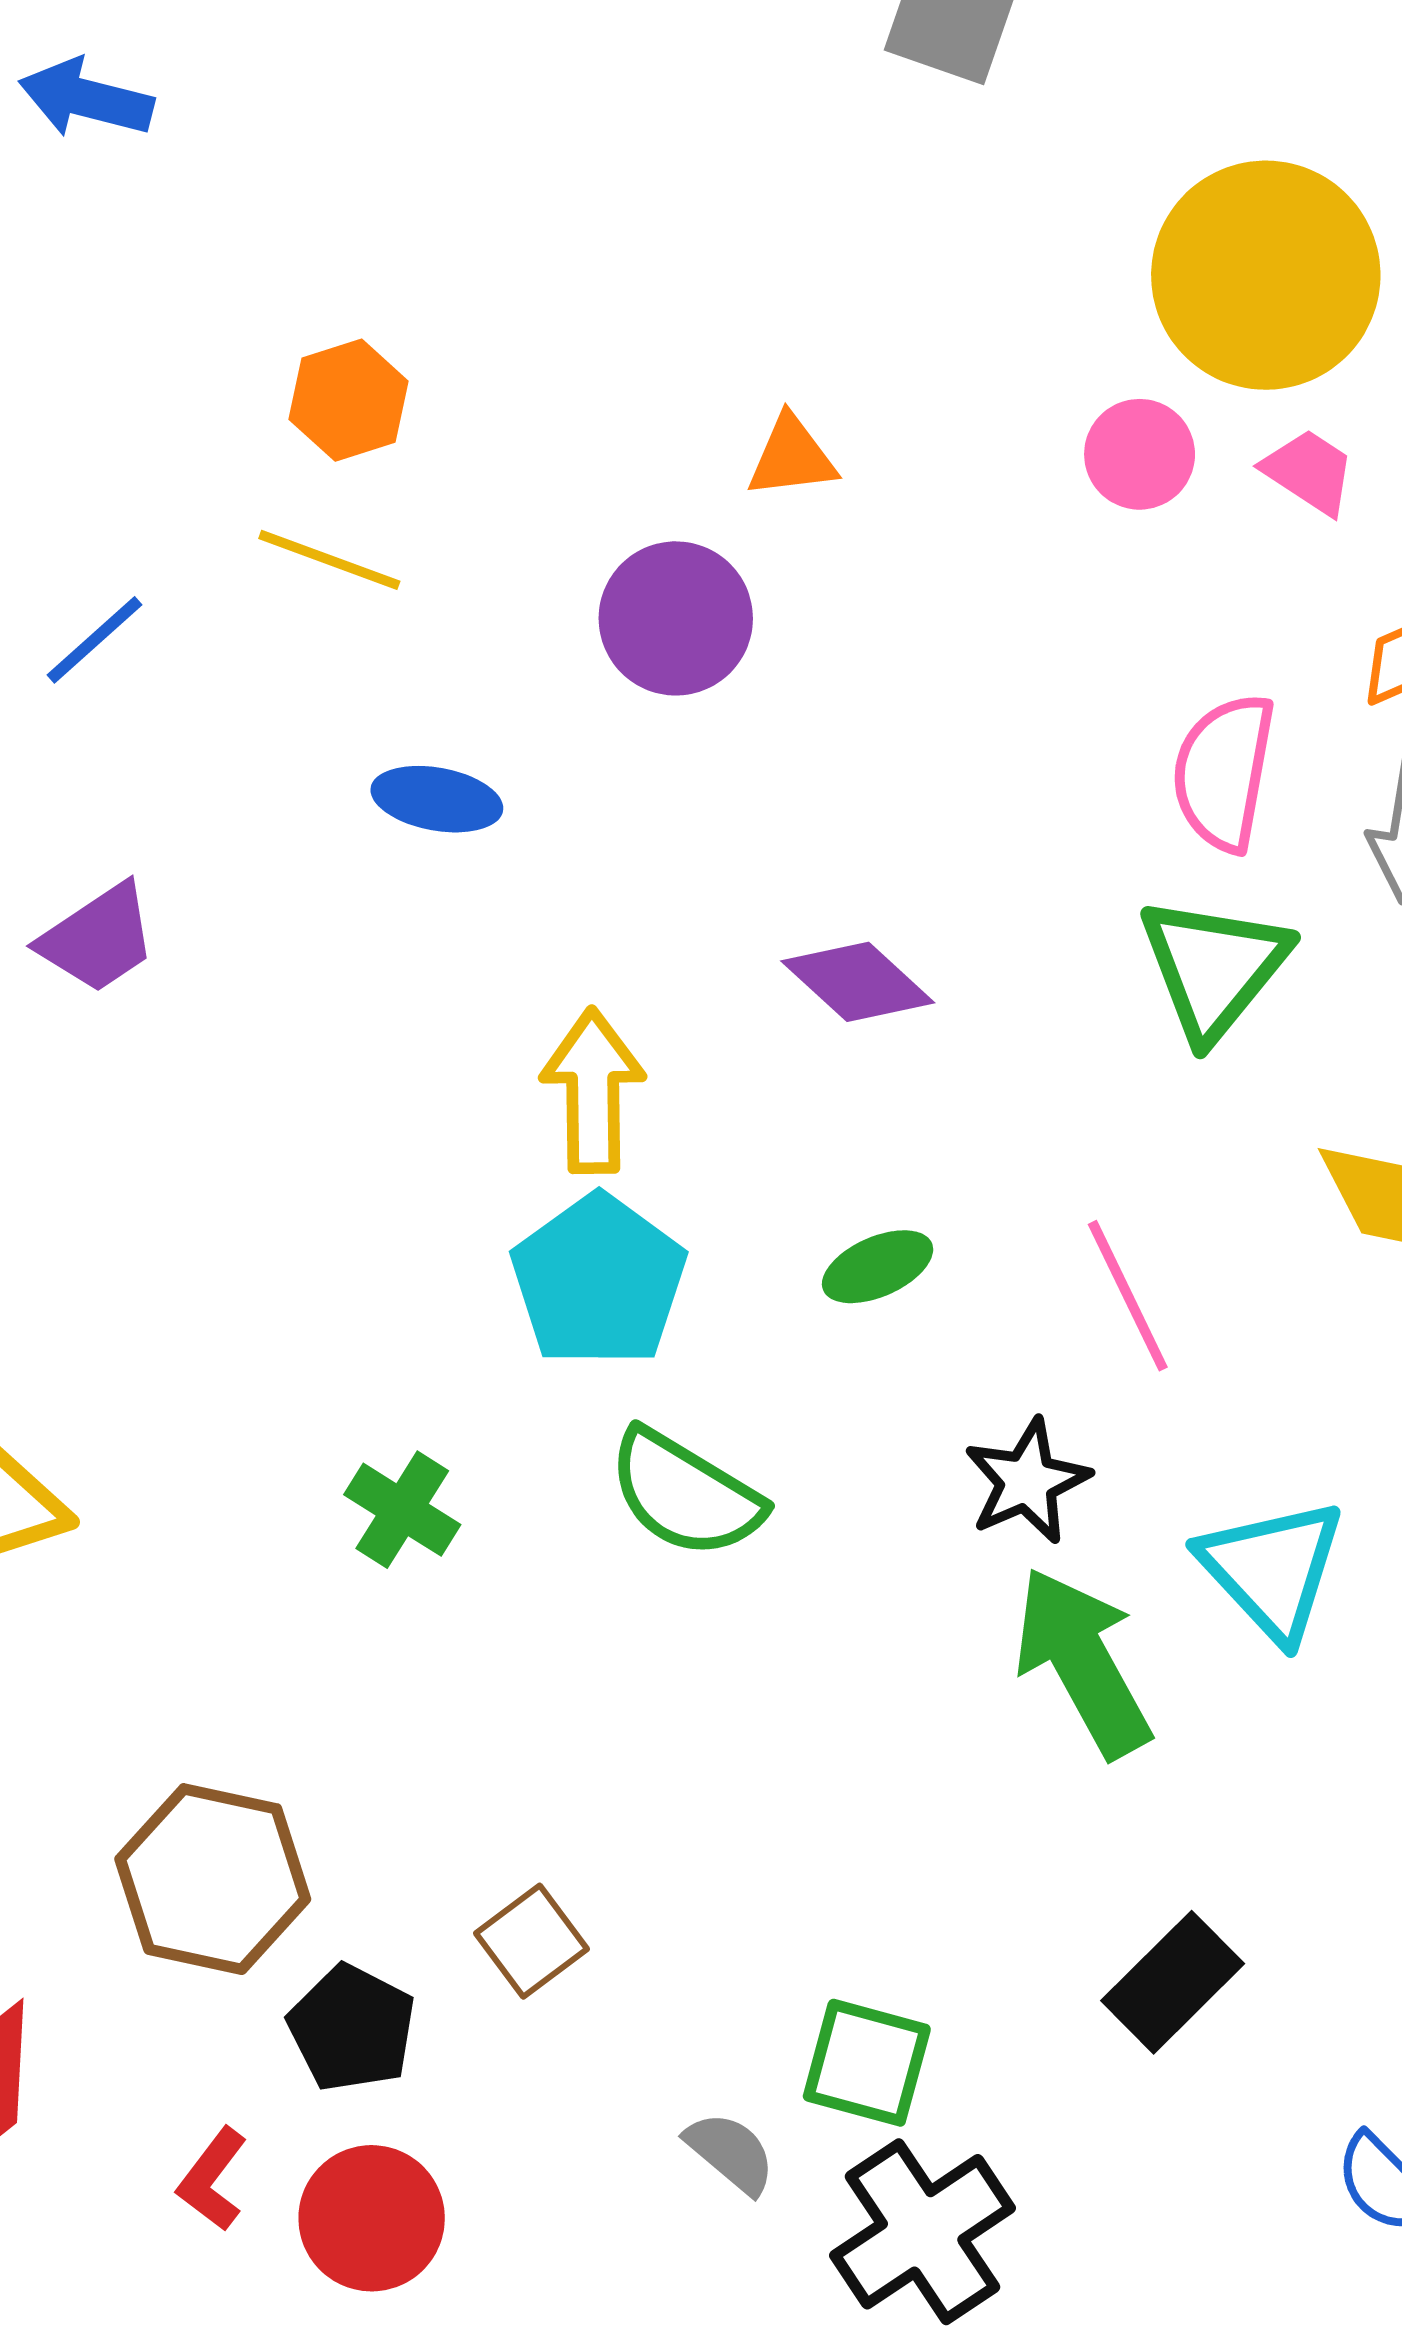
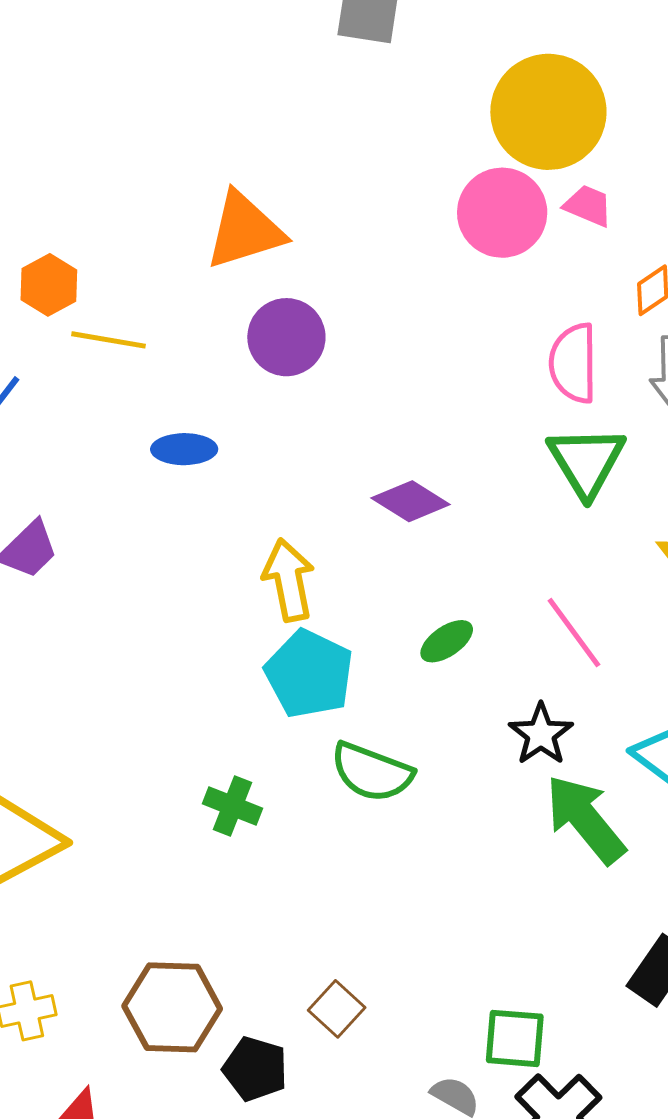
orange hexagon: (348, 400) -> (49, 285), moved
pink circle: (1140, 454) -> (502, 213), size x1.6
orange triangle: (792, 457) -> (245, 230), moved, size x1.8

